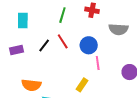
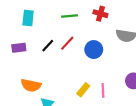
green line: (62, 15) -> (69, 16), turned 63
red line: (63, 41) -> (67, 43), turned 70
pink line: (98, 63) -> (103, 90), moved

